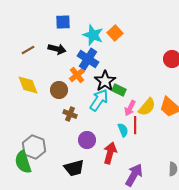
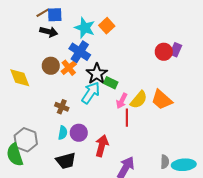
black arrow: (57, 49) -> (49, 32), moved
brown line: (28, 50) -> (43, 13), moved
brown circle: (59, 90) -> (51, 66), moved
cyan semicircle: (123, 130) -> (63, 133), moved, turned 32

